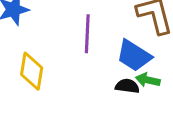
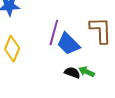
blue trapezoid: (134, 56) -> (68, 44), moved

